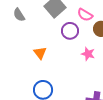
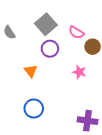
purple circle: (70, 31) -> (50, 49), moved

